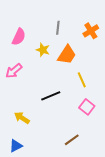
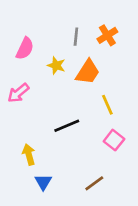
orange cross: (91, 31) -> (107, 35), moved
yellow arrow: (22, 118) -> (29, 154), turned 42
blue triangle: (16, 146) -> (43, 182), moved, turned -32

